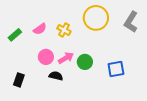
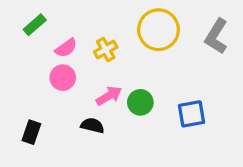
yellow cross: (64, 30) -> (106, 50), turned 32
green rectangle: (15, 35) -> (35, 25), moved
pink circle: (46, 57) -> (63, 78), moved

